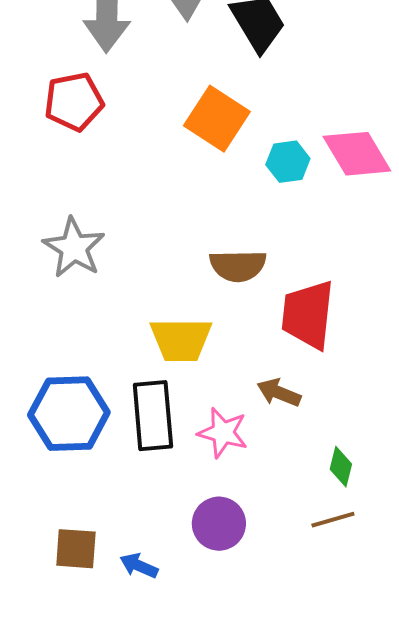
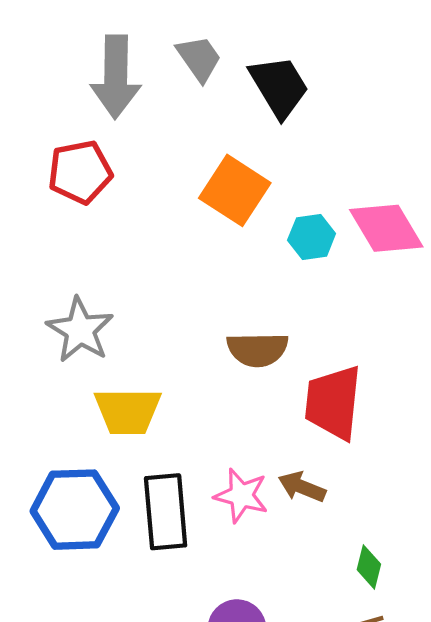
yellow trapezoid: (181, 340) -> (128, 411), moved
pink star: (223, 433) -> (241, 496), moved

